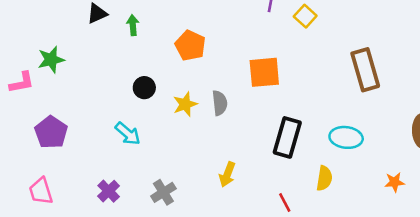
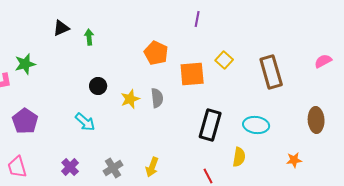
yellow square: (305, 16) -> (224, 60), moved
orange pentagon: (190, 46) -> (156, 53), moved
yellow arrow: (227, 174) -> (152, 167), moved

